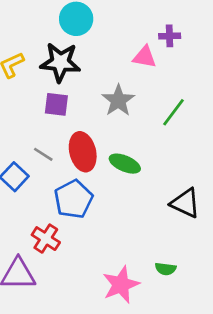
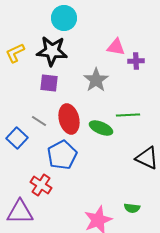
purple cross: (170, 36) -> (136, 61), moved
green line: (173, 112) -> (128, 115), moved, turned 50

